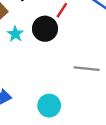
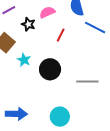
black circle: (45, 29) -> (50, 69), moved

